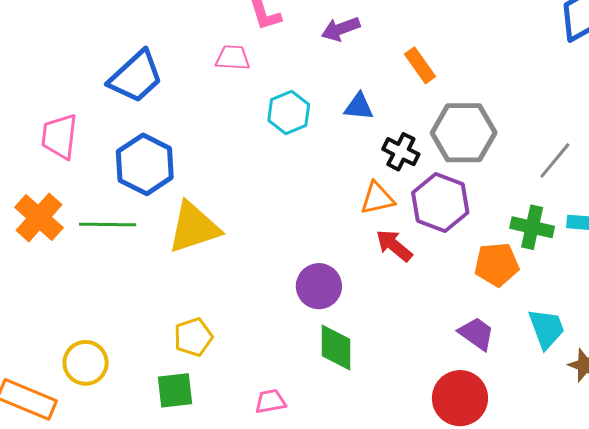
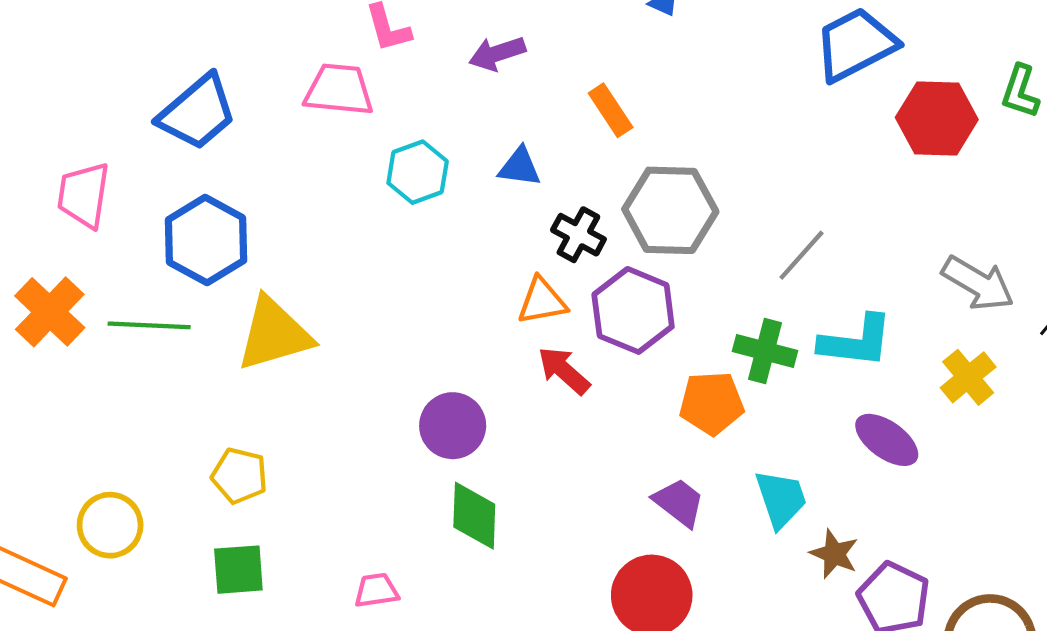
pink trapezoid: (233, 58) -> (339, 90), size x1.4
yellow pentagon: (193, 337) -> (239, 476), moved, turned 30

